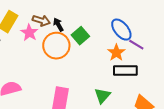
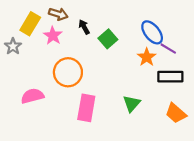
brown arrow: (41, 21) -> (58, 14), moved
orange circle: (56, 46) -> (68, 72), moved
black rectangle: (125, 71) -> (170, 77), moved

